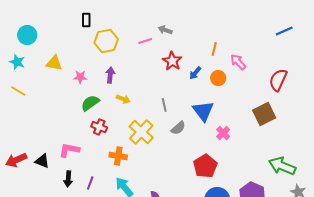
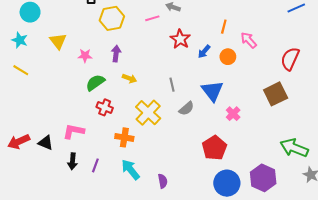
yellow triangle: (54, 63) -> (58, 41), turned 42

